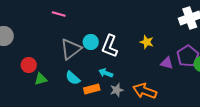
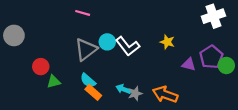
pink line: (59, 14) -> (83, 13), moved
white L-shape: (110, 46) -> (128, 46), turned -60
cyan arrow: (106, 73) -> (123, 89), moved
orange rectangle: (92, 89) -> (93, 92), moved, turned 56

